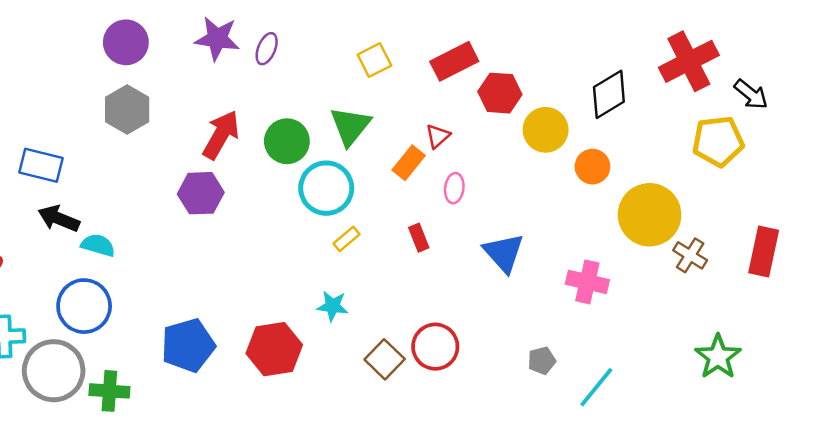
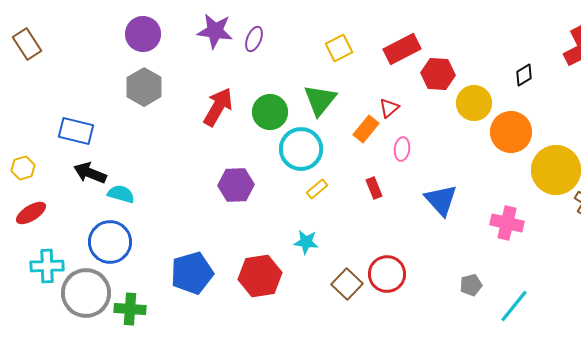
black diamond: (609, 94) -> (524, 75), size x0.6
orange circle: (592, 167) -> (511, 132), size x1.5
purple hexagon: (201, 193) -> (236, 185), moved

